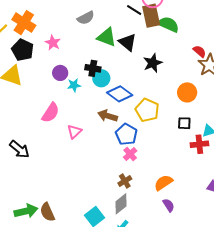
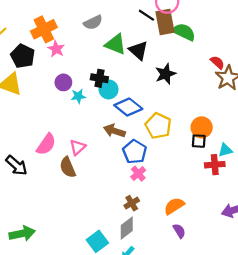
orange cross: (24, 23) -> (44, 29), moved, turned 30
orange circle: (187, 92) -> (202, 127), moved
pink semicircle: (51, 113) -> (46, 144), moved
brown semicircle: (47, 212) -> (68, 167), moved

